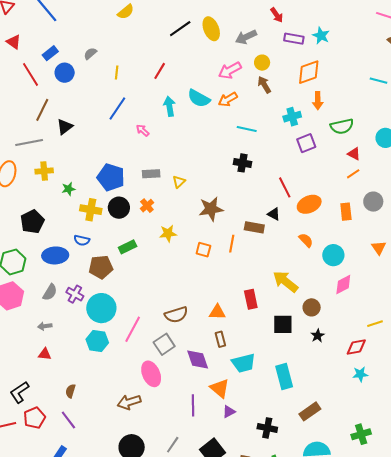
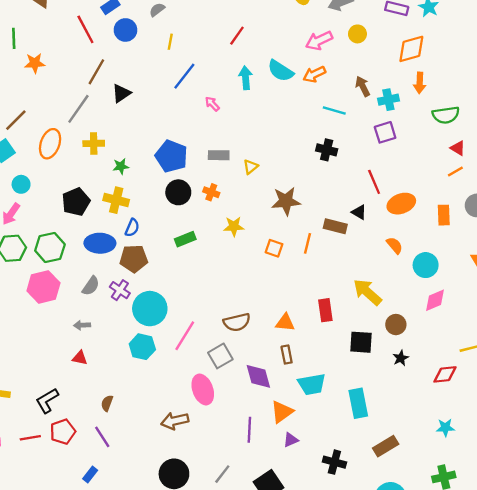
yellow line: (117, 72) -> (170, 42), moved
brown arrow: (264, 85) -> (363, 86), moved
gray line: (29, 142) -> (78, 109), turned -48
purple square: (306, 143) -> (385, 132), moved
orange cross: (147, 206) -> (211, 192), turned -32
yellow cross: (91, 210) -> (116, 200), moved
blue semicircle: (82, 240) -> (132, 228), turned -84
brown pentagon: (101, 267) -> (134, 259), moved
cyan star: (360, 374) -> (445, 428), moved
orange triangle: (220, 388) -> (282, 412), turned 40

